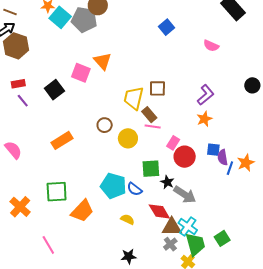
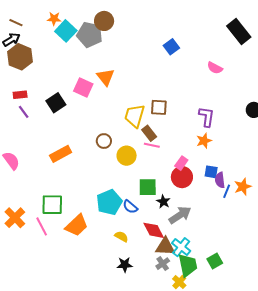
purple L-shape: (206, 95) -> (207, 117), turned -45
pink rectangle: (173, 143) -> (181, 163), moved
cyan pentagon: (113, 186) -> (109, 202), turned 30
gray arrow: (185, 195) -> (180, 215), turned -70
pink line: (48, 245) -> (42, 226), moved
black star: (129, 256) -> (125, 265), moved

